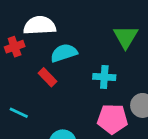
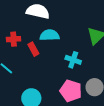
red cross: (15, 47) -> (14, 39), moved

